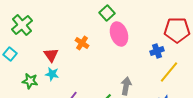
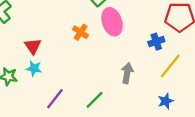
orange cross: (82, 43) -> (81, 32), moved
gray arrow: (126, 86) -> (127, 73), moved

